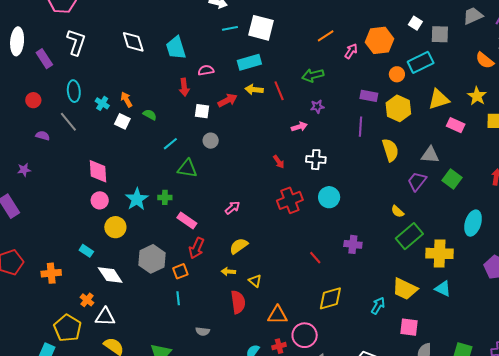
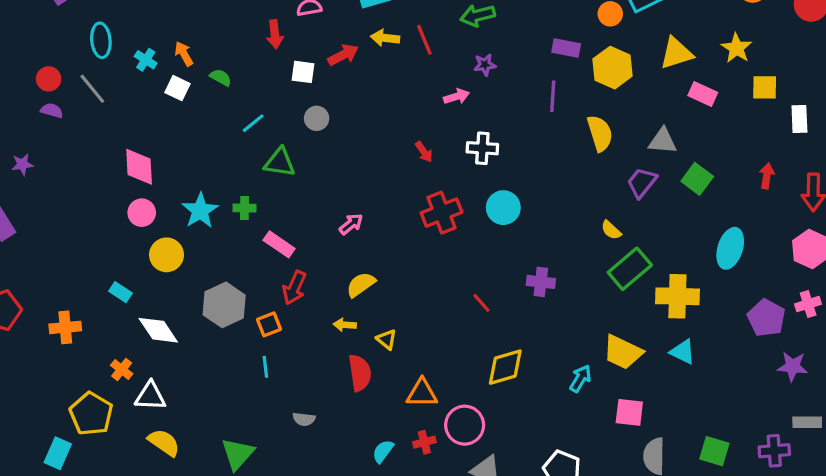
red circle: (33, 100) -> (49, 79), moved

